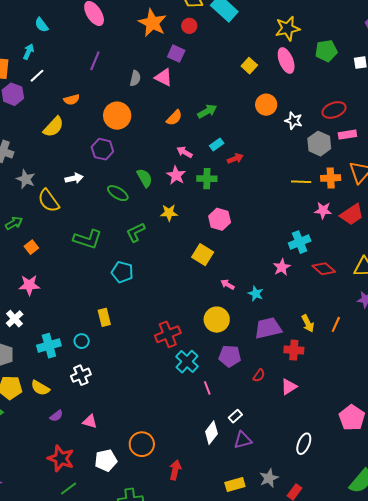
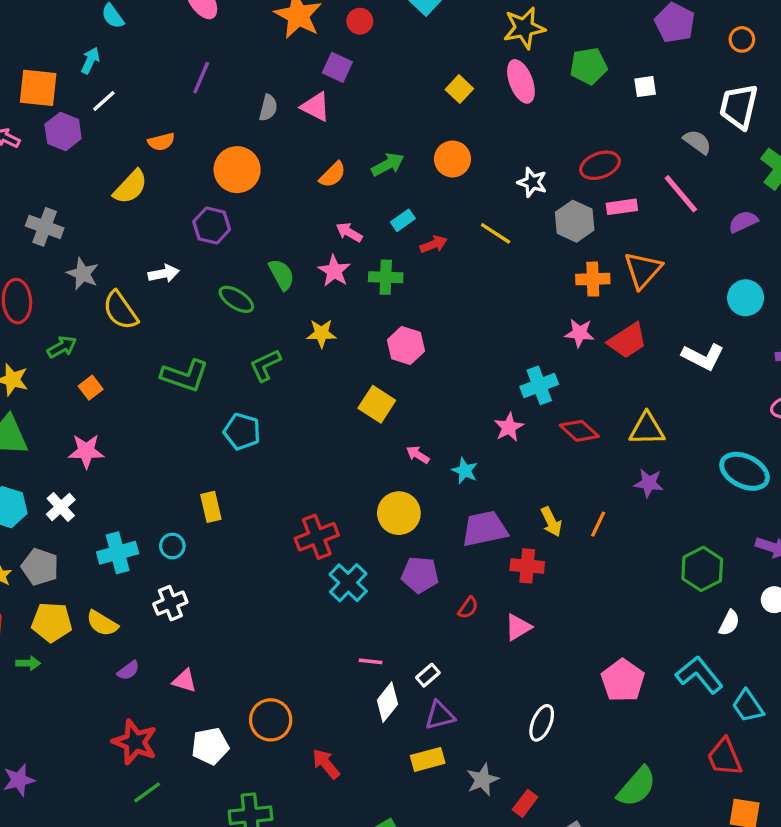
orange circle: (266, 105) -> (452, 159), moved
yellow line: (301, 182) -> (496, 233), moved, turned 30
pink line: (207, 388) -> (371, 661), moved, turned -64
red arrow: (175, 470) -> (326, 764), turned -54
yellow rectangle: (235, 484) -> (428, 759), moved

